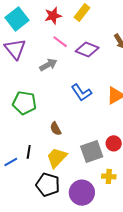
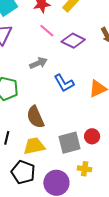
gray arrow: (48, 65) -> (38, 63), moved
brown semicircle: (56, 129) -> (35, 117), size x1.6
yellow trapezoid: (57, 158) -> (34, 146), turned 30

